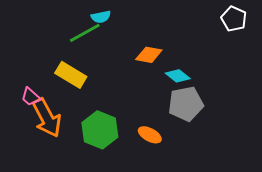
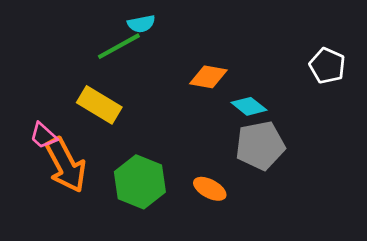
white pentagon: (234, 19) -> (327, 66), moved

